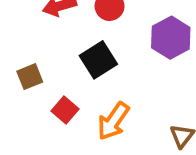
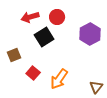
black square: (98, 60) -> (44, 37), moved

